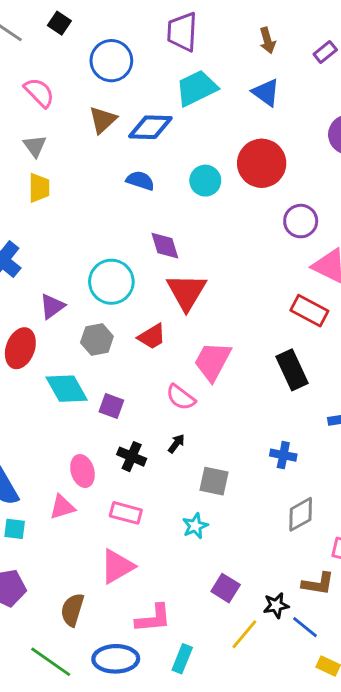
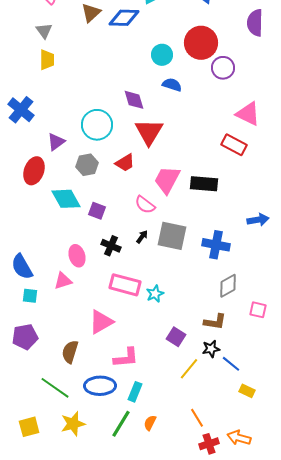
blue semicircle: (140, 181) -> (172, 85), moved
purple circle: (301, 221) -> (223, 68), moved
black rectangle: (292, 370) -> (204, 184), moved, turned -60
blue cross: (283, 455) -> (216, 245), size x1.5
gray square: (214, 481) -> (172, 236), moved, size x1.4
pink rectangle: (126, 513) -> (125, 285), moved, size x1.4
brown L-shape: (318, 584) -> (215, 322), moved
cyan rectangle: (182, 659) -> (135, 392), moved

